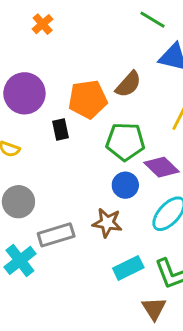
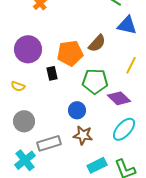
blue circle: (125, 185) -> (77, 110), moved

